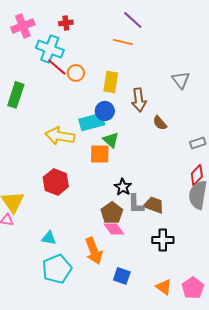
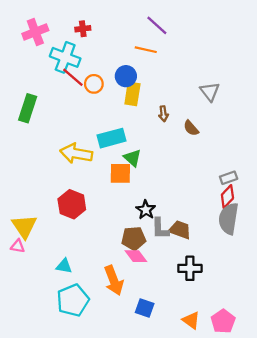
brown arrow: (139, 100) -> (163, 114), size x0.6
blue circle: (105, 111) -> (126, 76), moved
brown semicircle: (160, 123) -> (191, 128), moved
gray rectangle: (198, 143) -> (229, 178), moved
brown pentagon: (112, 213) -> (134, 238), turned 30

